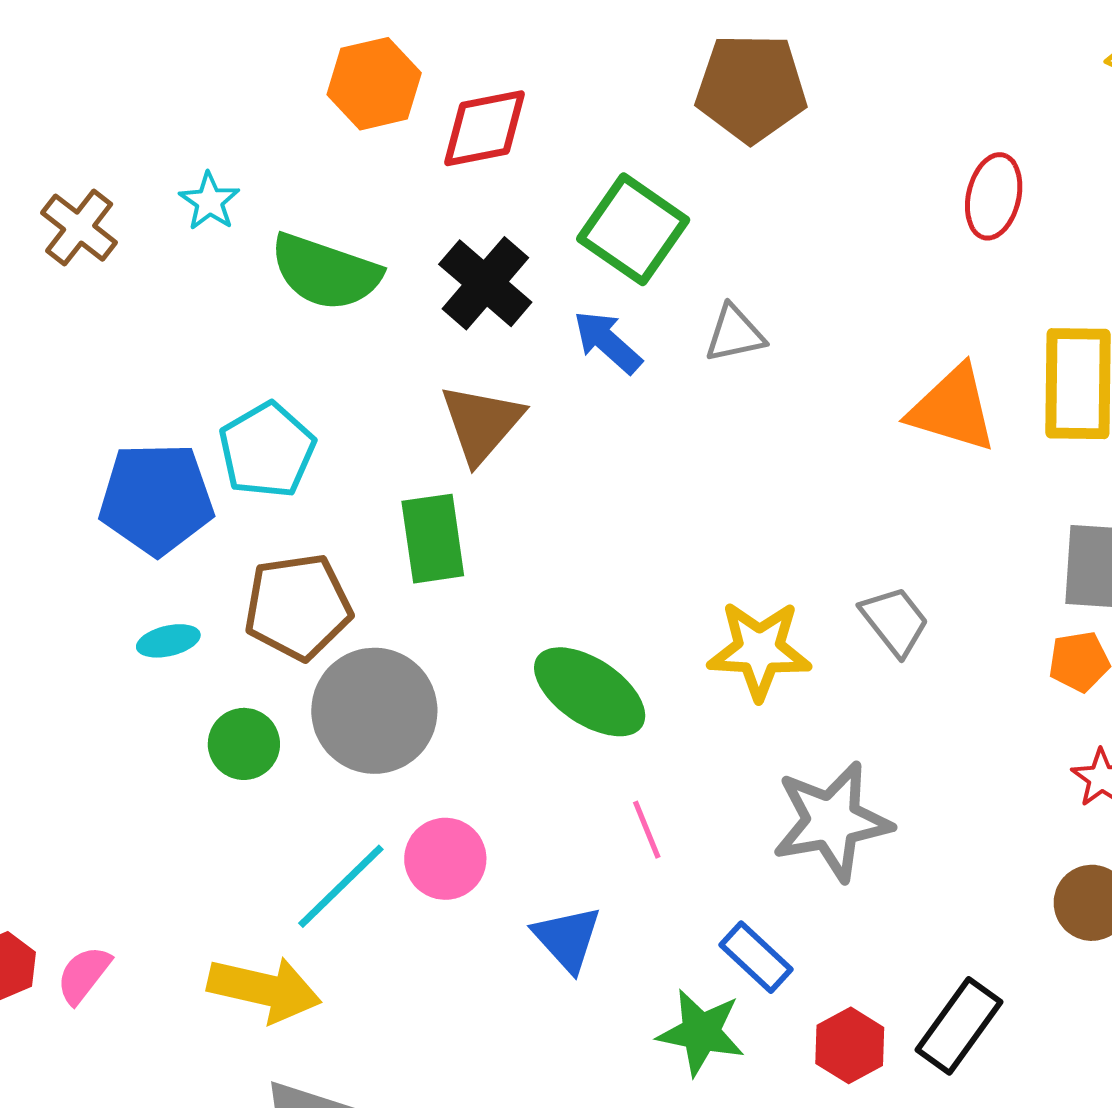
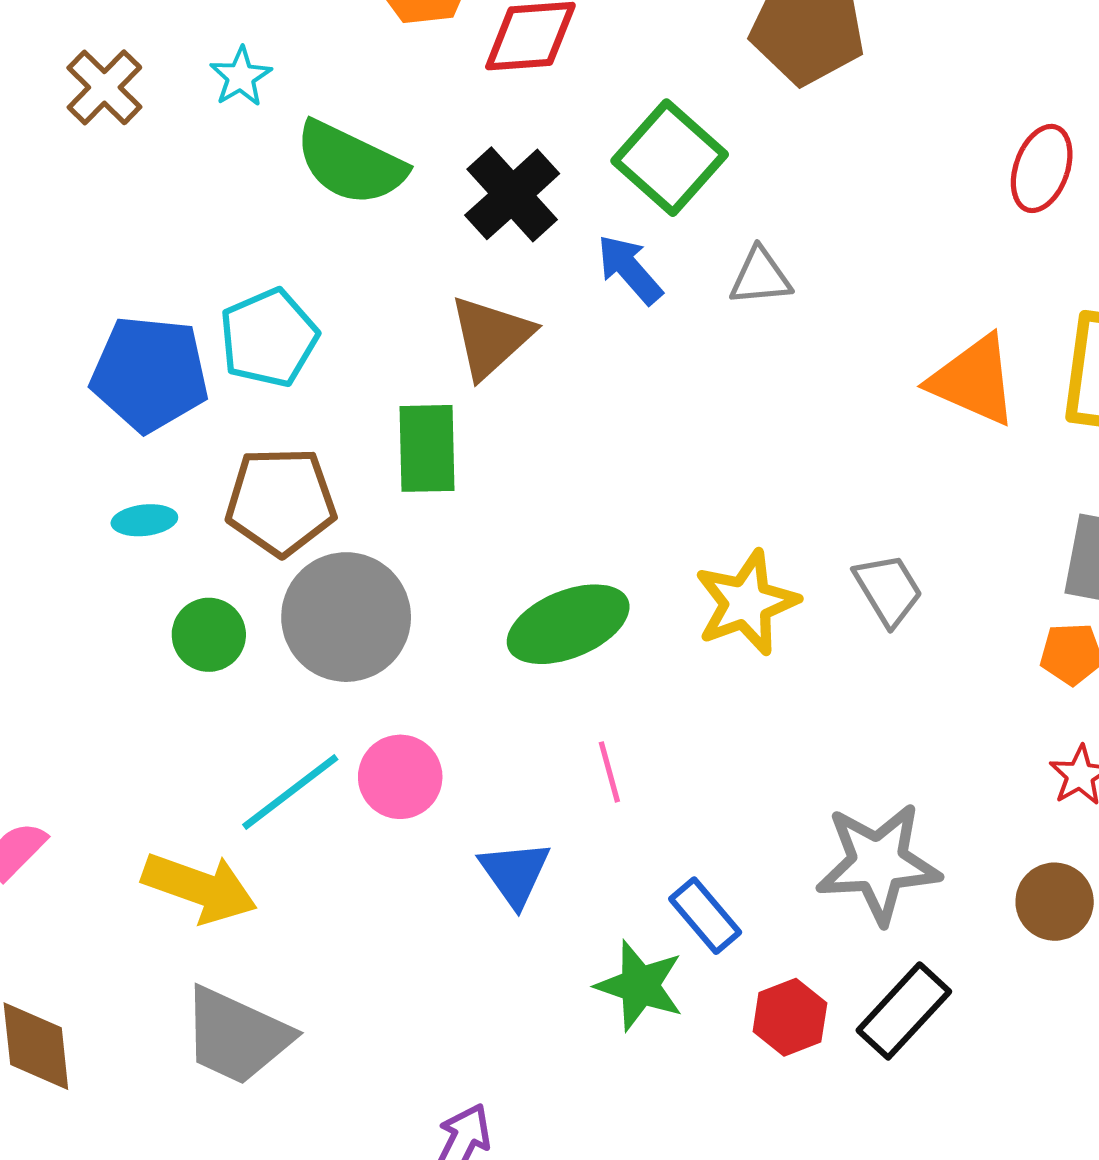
yellow star: (759, 650) -> (746, 603), turned -30
green ellipse: (590, 692) -> (568, 624), turned -63
gray star: (832, 821) -> (878, 863), moved

